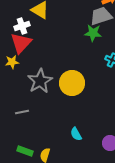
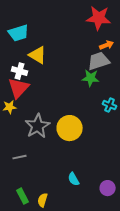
white cross: (22, 26) -> (19, 71), turned 35
green rectangle: (25, 151) -> (22, 196), turned 42

